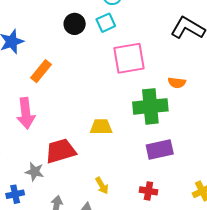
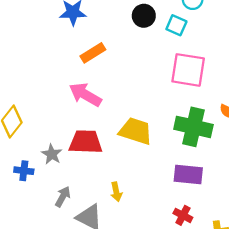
cyan square: (106, 23) -> (176, 25), turned 30
pink arrow: (26, 113) -> (85, 95), moved, turned 108
yellow trapezoid: (101, 127) -> (136, 131), size x1.4
red cross: (148, 191) -> (183, 215), moved

